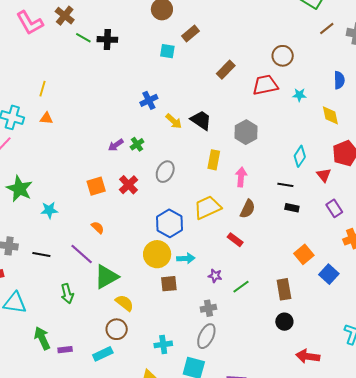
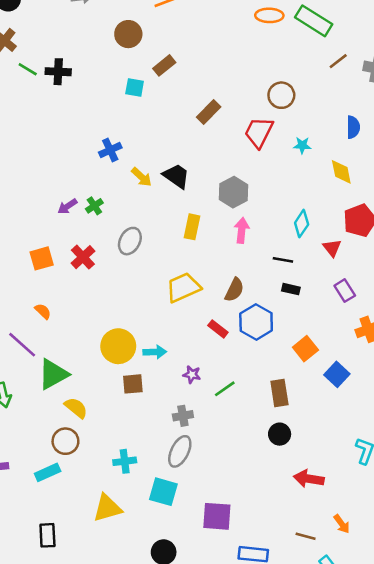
red trapezoid: (265, 85) -> (259, 132), turned -52
pink arrow: (241, 177) -> (242, 230), moved
blue hexagon: (170, 223) -> (256, 322), moved

